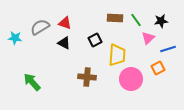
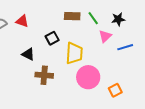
black triangle: (64, 43) -> (28, 54), moved
orange square: (158, 68) -> (115, 90), moved

